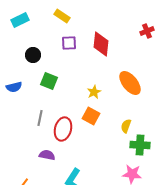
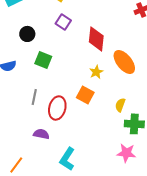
purple square: (69, 43) -> (63, 22), turned 35
red diamond: (101, 44) -> (96, 39), moved
yellow star: (94, 92) -> (96, 72), moved

